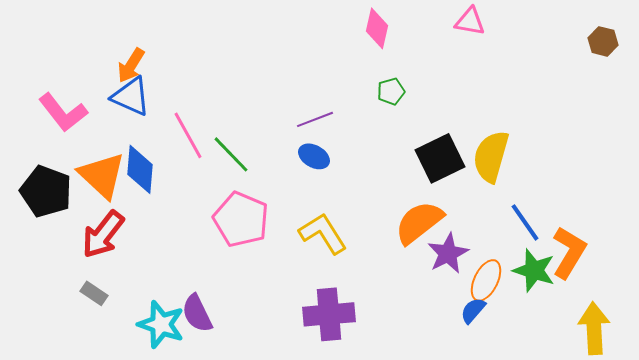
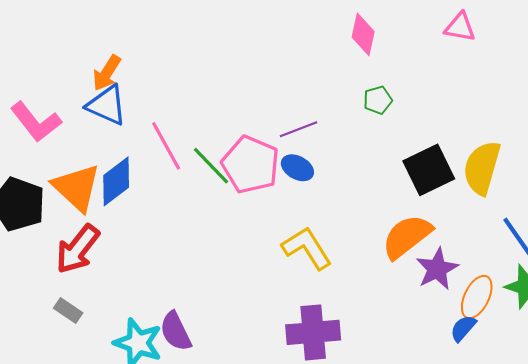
blue diamond: (140, 169) -> (116, 181), turned 48
pink pentagon: (241, 219) -> (251, 165), moved

